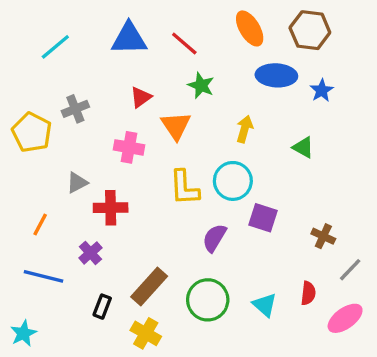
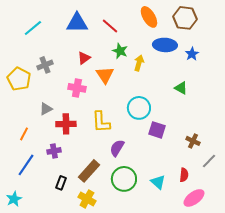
yellow arrow: (245, 129) -> (139, 63), moved
yellow L-shape: (184, 188) -> (101, 122), moved
purple semicircle: (214, 238) -> (117, 148), moved
purple cross: (90, 253) -> (54, 151), turned 32
blue line: (44, 276) -> (26, 165), turned -70
pink ellipse: (345, 318) -> (194, 198), moved

